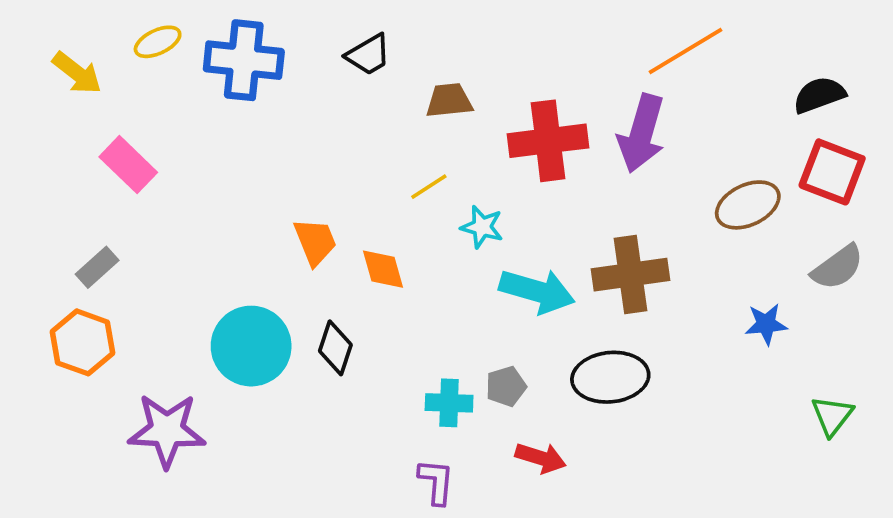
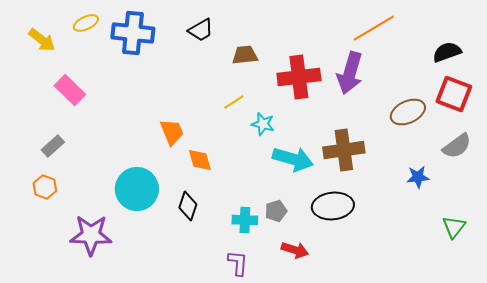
orange diamond: (383, 269) -> (200, 160), moved
orange hexagon: (82, 342) -> (45, 187), size x0.7
black diamond: (335, 348) -> (188, 206), moved

